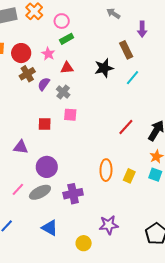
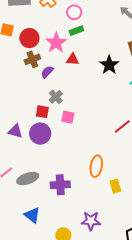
pink star: (48, 54) -> (56, 43), size x1.5
black star: (104, 68) -> (109, 65), turned -30
gray cross: (63, 92) -> (56, 97), moved
pink square: (70, 115) -> (68, 117), moved
purple circle: (47, 167) -> (40, 134), moved
yellow rectangle: (129, 176) -> (115, 186), moved, turned -48

